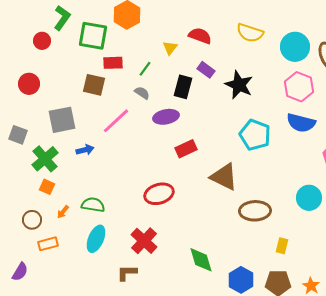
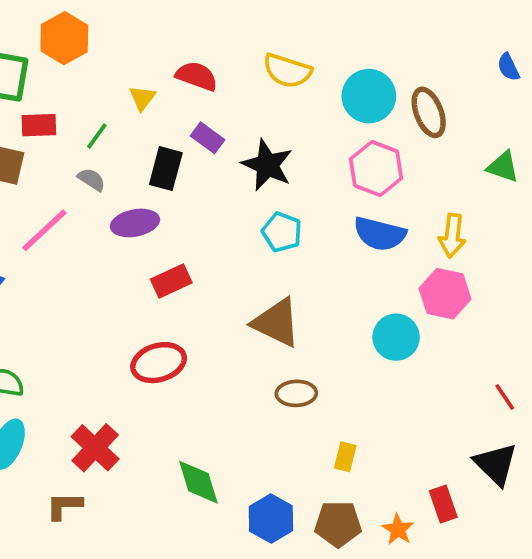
cyan pentagon: (255, 135) -> (282, 232), moved, size x0.7
brown triangle: (224, 177) -> (276, 323), moved
red ellipse: (159, 194) -> (159, 363), moved
cyan circle: (309, 198) -> (396, 337), moved
brown ellipse: (255, 211) -> (296, 393), size x0.7

